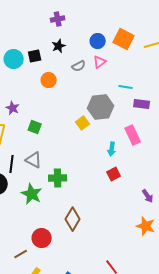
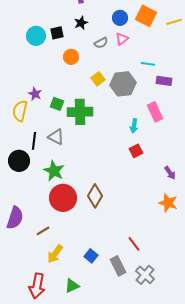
purple star: (13, 108) -> (35, 94), moved
yellow square: (83, 123) -> (98, 79), moved
green cross: (58, 178) -> (80, 112), moved, size x1.4
red circle: (42, 238) -> (63, 198), moved, size x1.4

